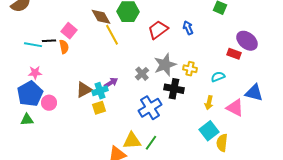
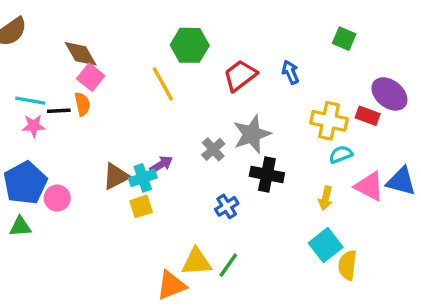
brown diamond: (101, 17) -> (81, 54), moved
black line: (49, 41) -> (59, 111), moved
yellow cross: (190, 69) -> (329, 121), moved, size x1.5
pink star: (35, 73) -> (34, 126), moved
blue cross: (150, 108) -> (227, 206), size x0.6
pink triangle: (235, 108) -> (369, 186), moved

